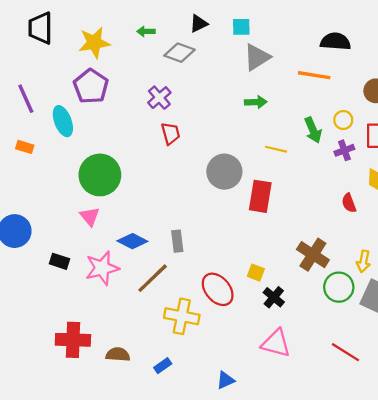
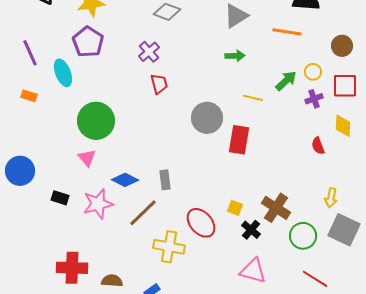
green arrow: (313, 130) -> (286, 81), turned -110
brown cross: (313, 255) -> (276, 208), moved
green circle: (339, 287) -> (303, 236), moved

